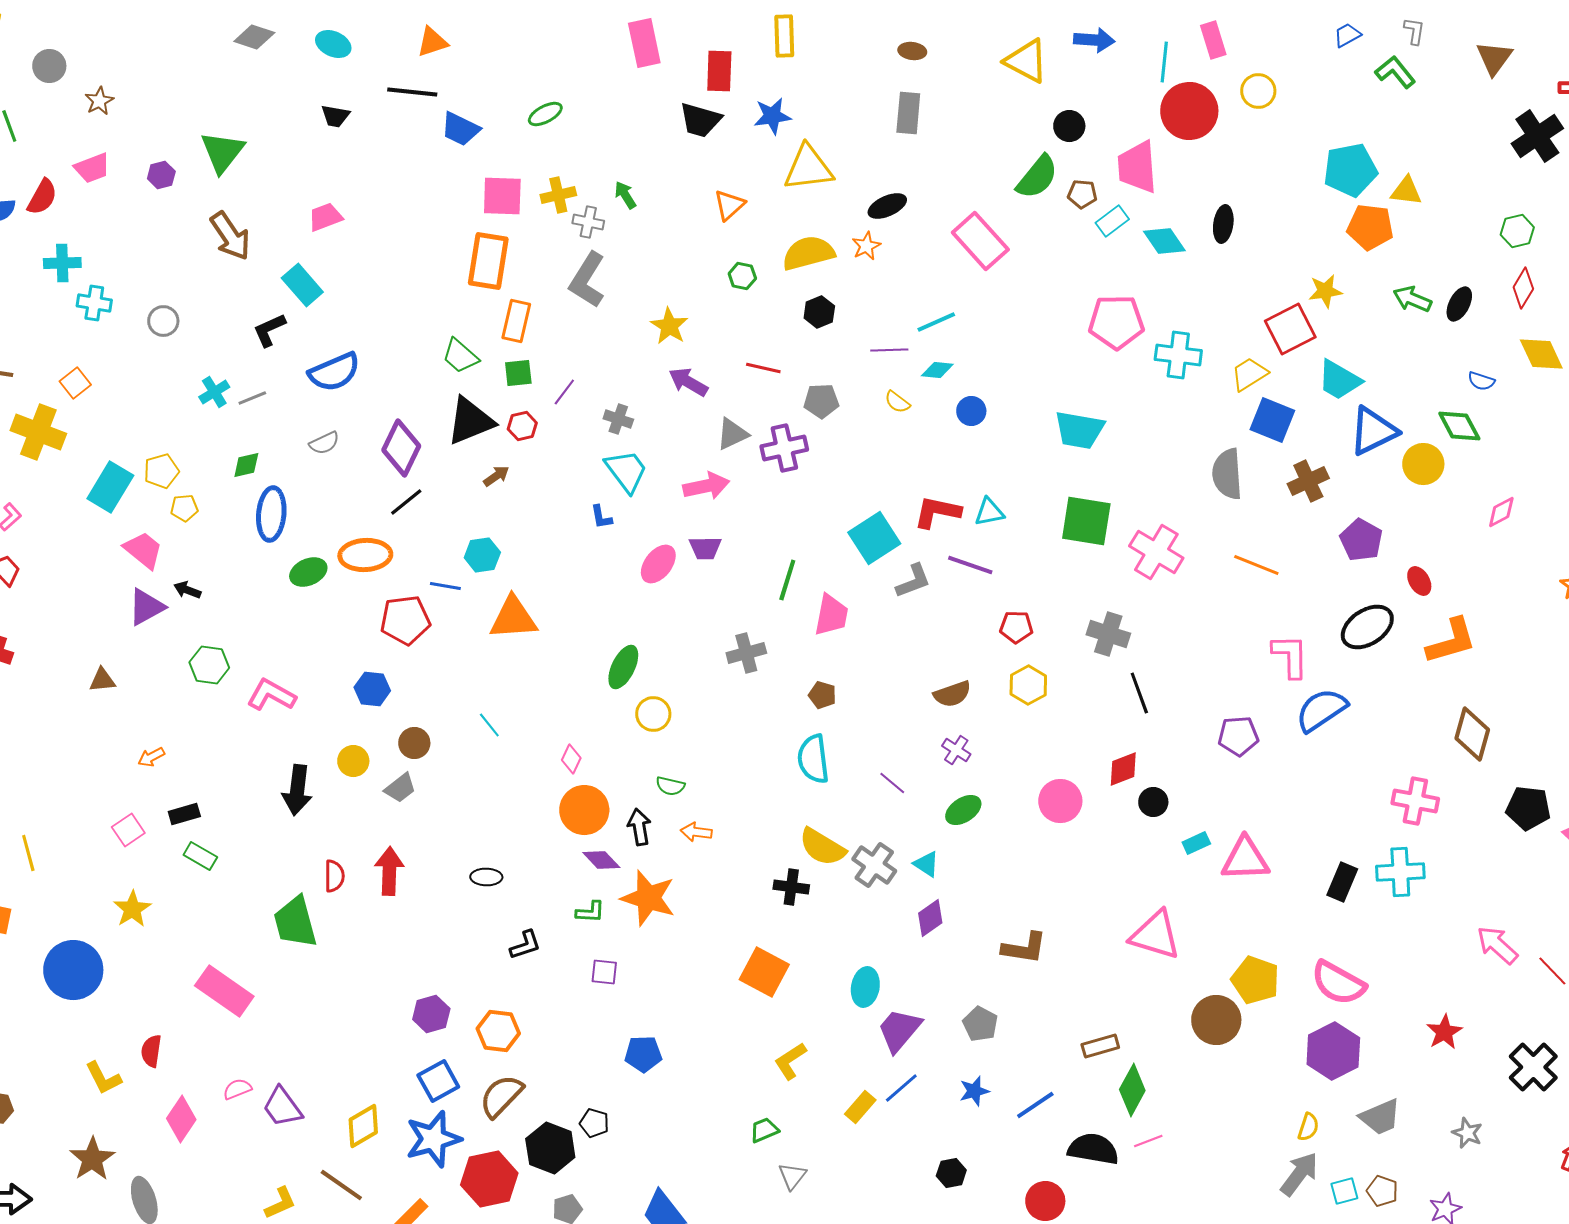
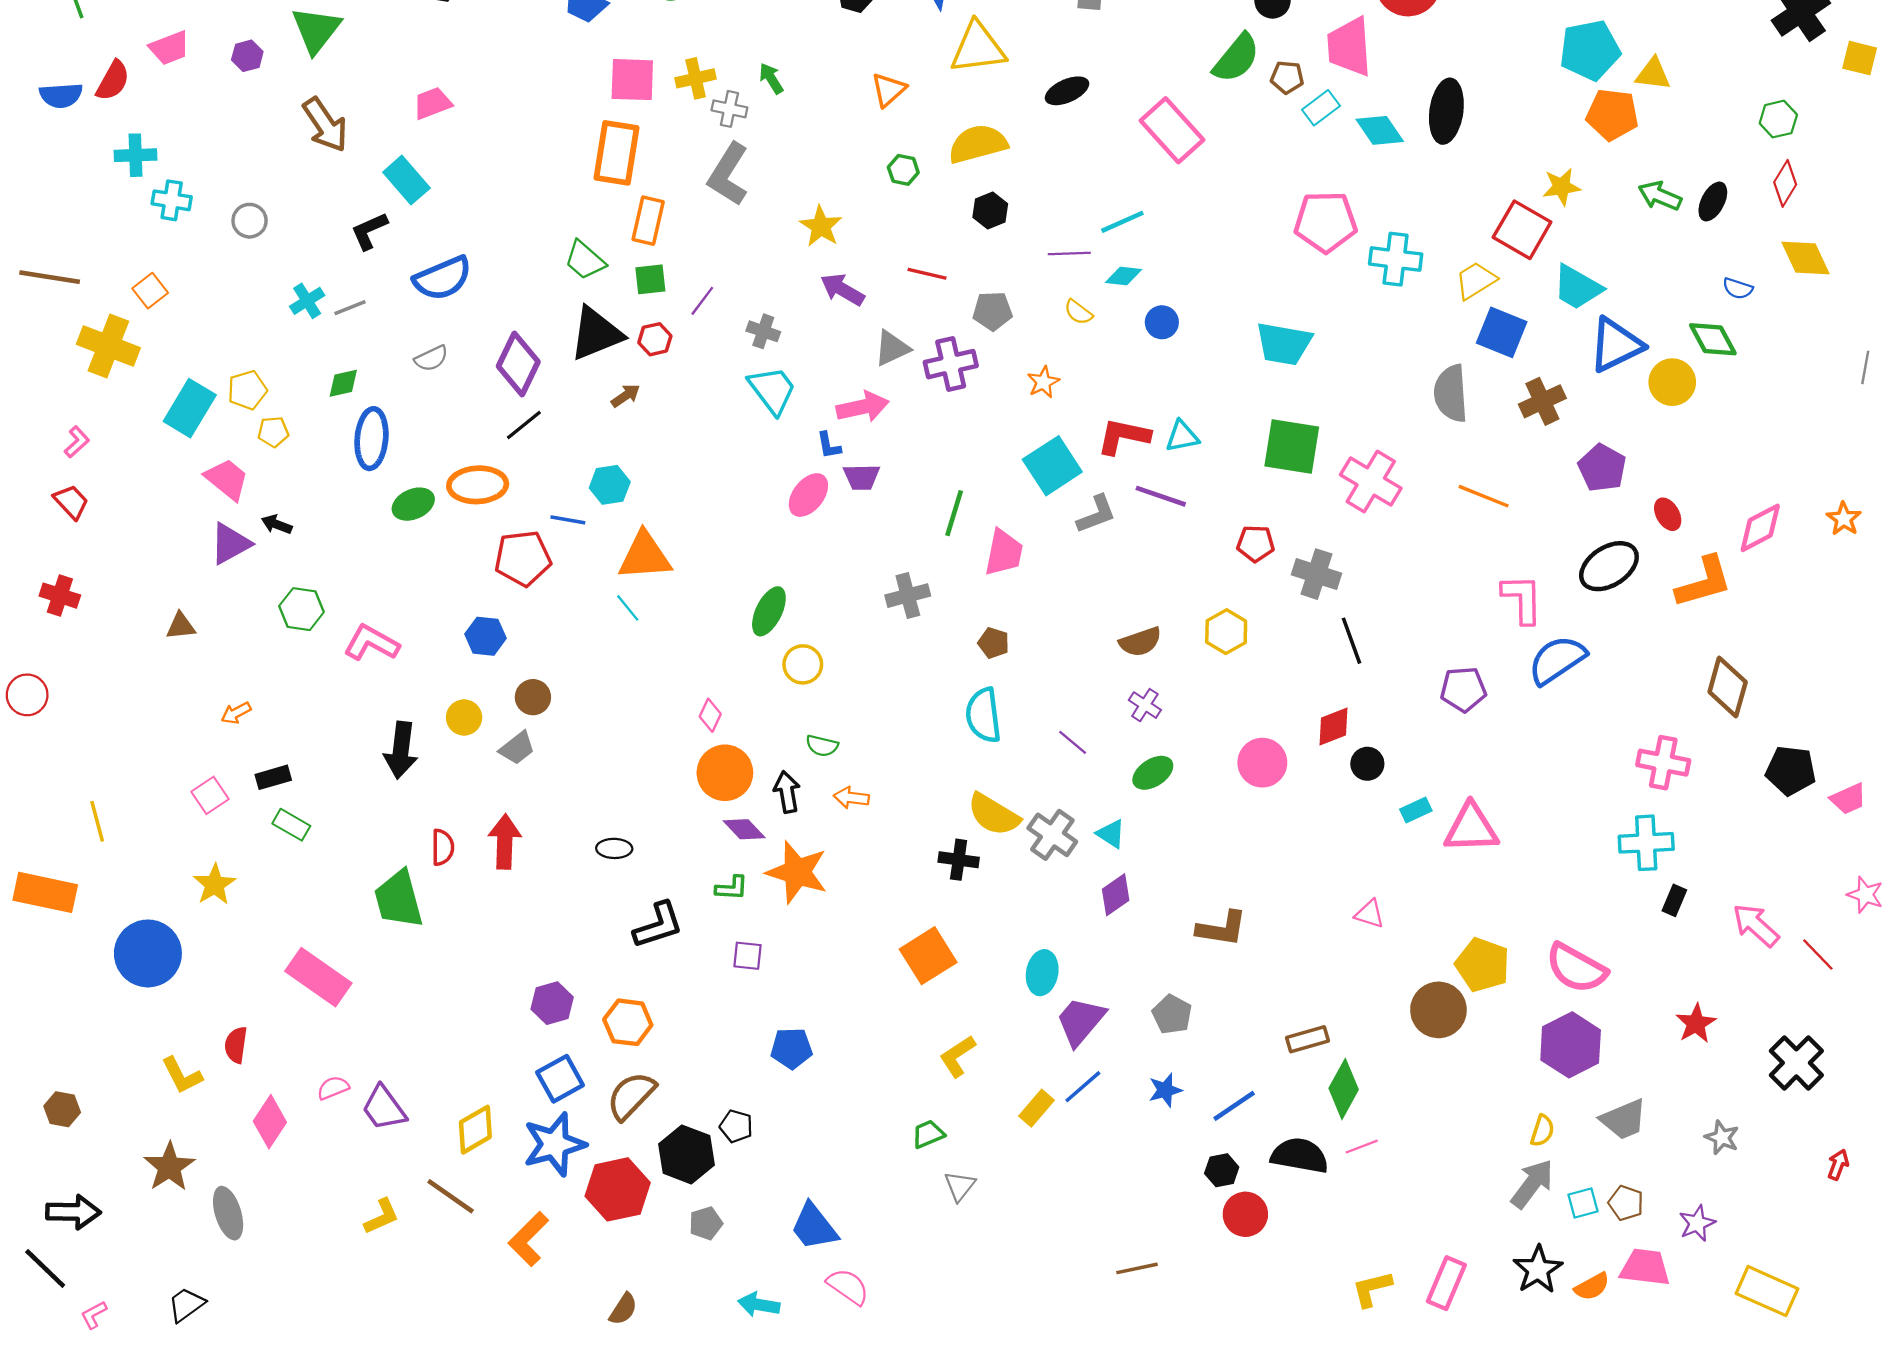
black ellipse: (1223, 224) -> (1446, 111), size x1.5
orange star: (866, 246) -> (1043, 382), moved
red square: (1290, 329) -> (1522, 230), turned -33
pink diamond: (1501, 512) -> (1760, 528), moved, size x1.4
blue L-shape: (601, 517) -> (829, 445), moved
red pentagon: (1016, 627) -> (1256, 544), moved
cyan line: (489, 725) -> (628, 608), moved
black rectangle: (1342, 882) -> (1674, 900), moved, size x0.7
pink triangle: (1155, 935) -> (1370, 914), size x0.5
black L-shape: (525, 945) -> (658, 925), size x1.4
orange square: (764, 972) -> (928, 956), turned 30
black hexagon: (951, 1173) -> (1222, 1170), moved

